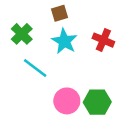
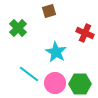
cyan star: (64, 41) -> (56, 52), moved
cyan line: (35, 68) -> (29, 74), moved

